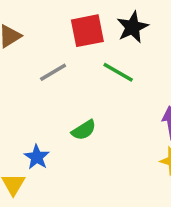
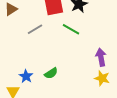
green semicircle: (84, 130) -> (51, 73), moved

